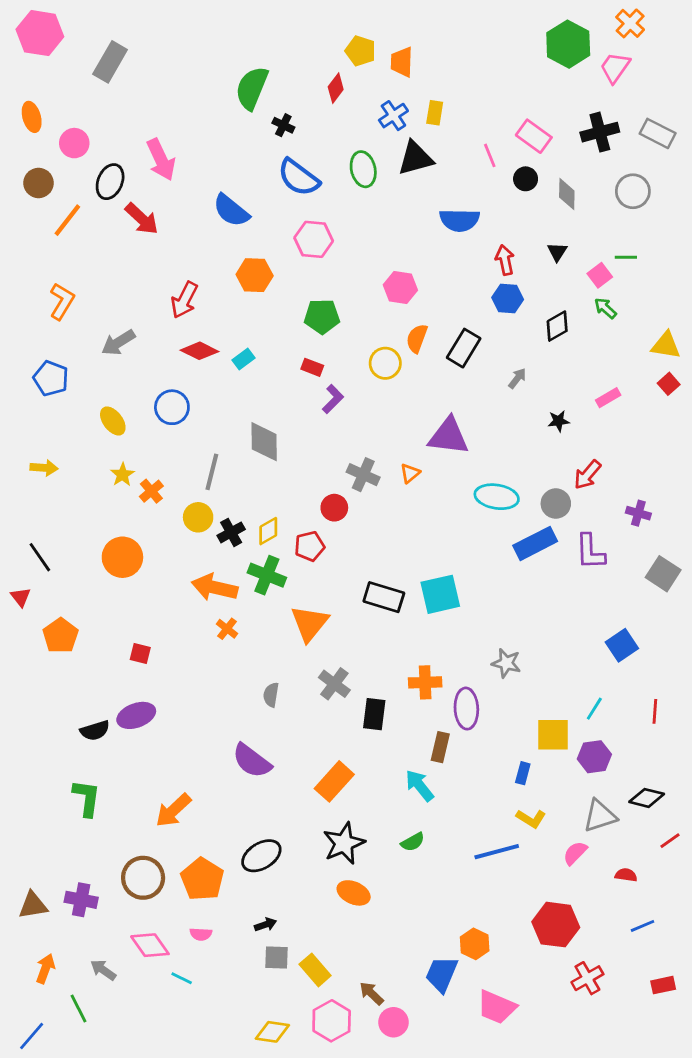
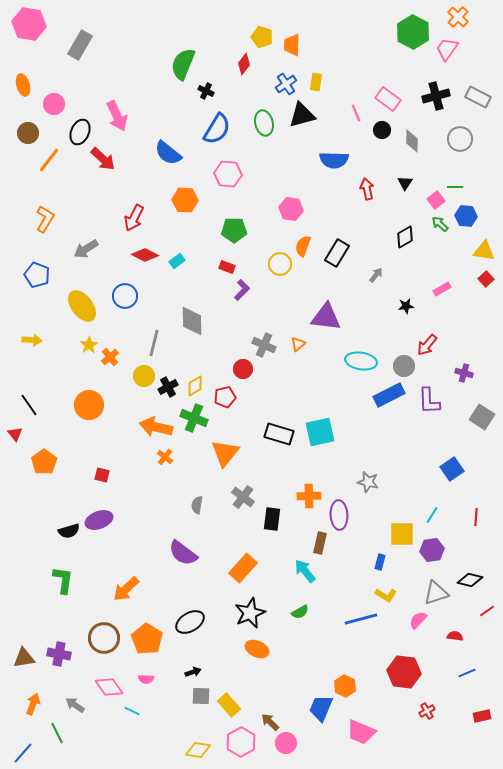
blue semicircle: (299, 177) -> (217, 129), turned -96
blue hexagon: (508, 299) -> (466, 216), moved
yellow ellipse: (113, 421) -> (82, 306), size x1.5
red cross: (587, 978) -> (427, 711), size x0.7

